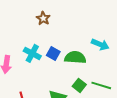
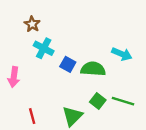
brown star: (43, 18) -> (32, 24), moved
cyan cross: (32, 53) -> (44, 48), moved

